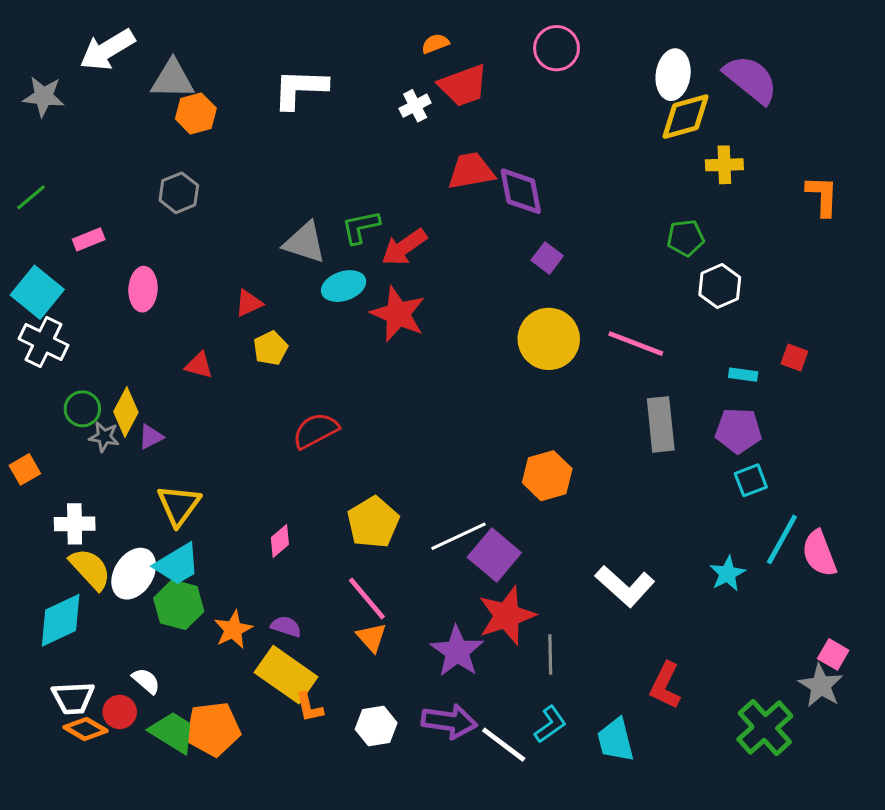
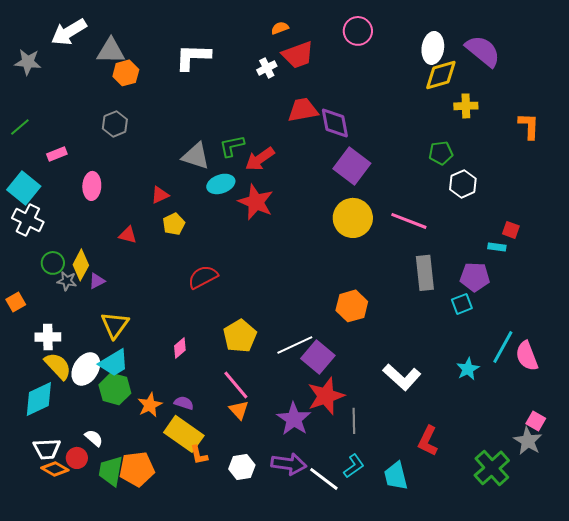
purple square: (547, 258) -> (352, 166), size x1.8
cyan rectangle: (743, 375) -> (497, 247), moved
cyan square: (751, 480) -> (462, 304), moved
green trapezoid: (173, 732) -> (111, 471), turned -112

